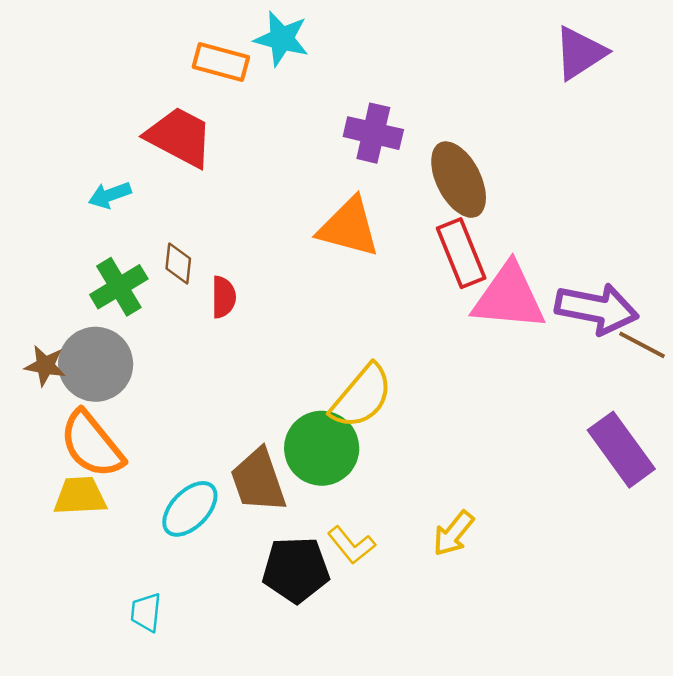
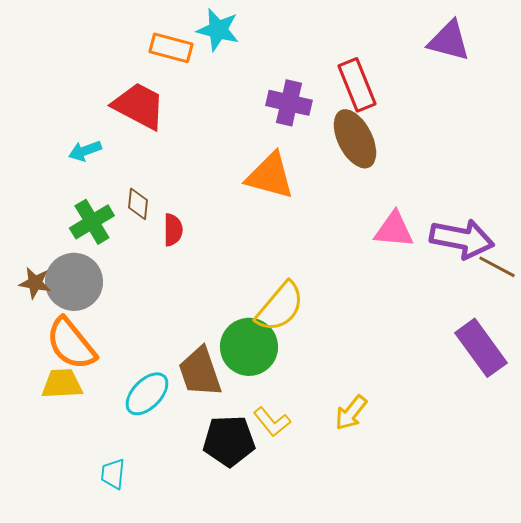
purple triangle: (580, 53) -> (449, 41), turned 48
red rectangle: (461, 253) -> (357, 85), moved
pink triangle: (509, 297) -> (394, 230), size x0.7

